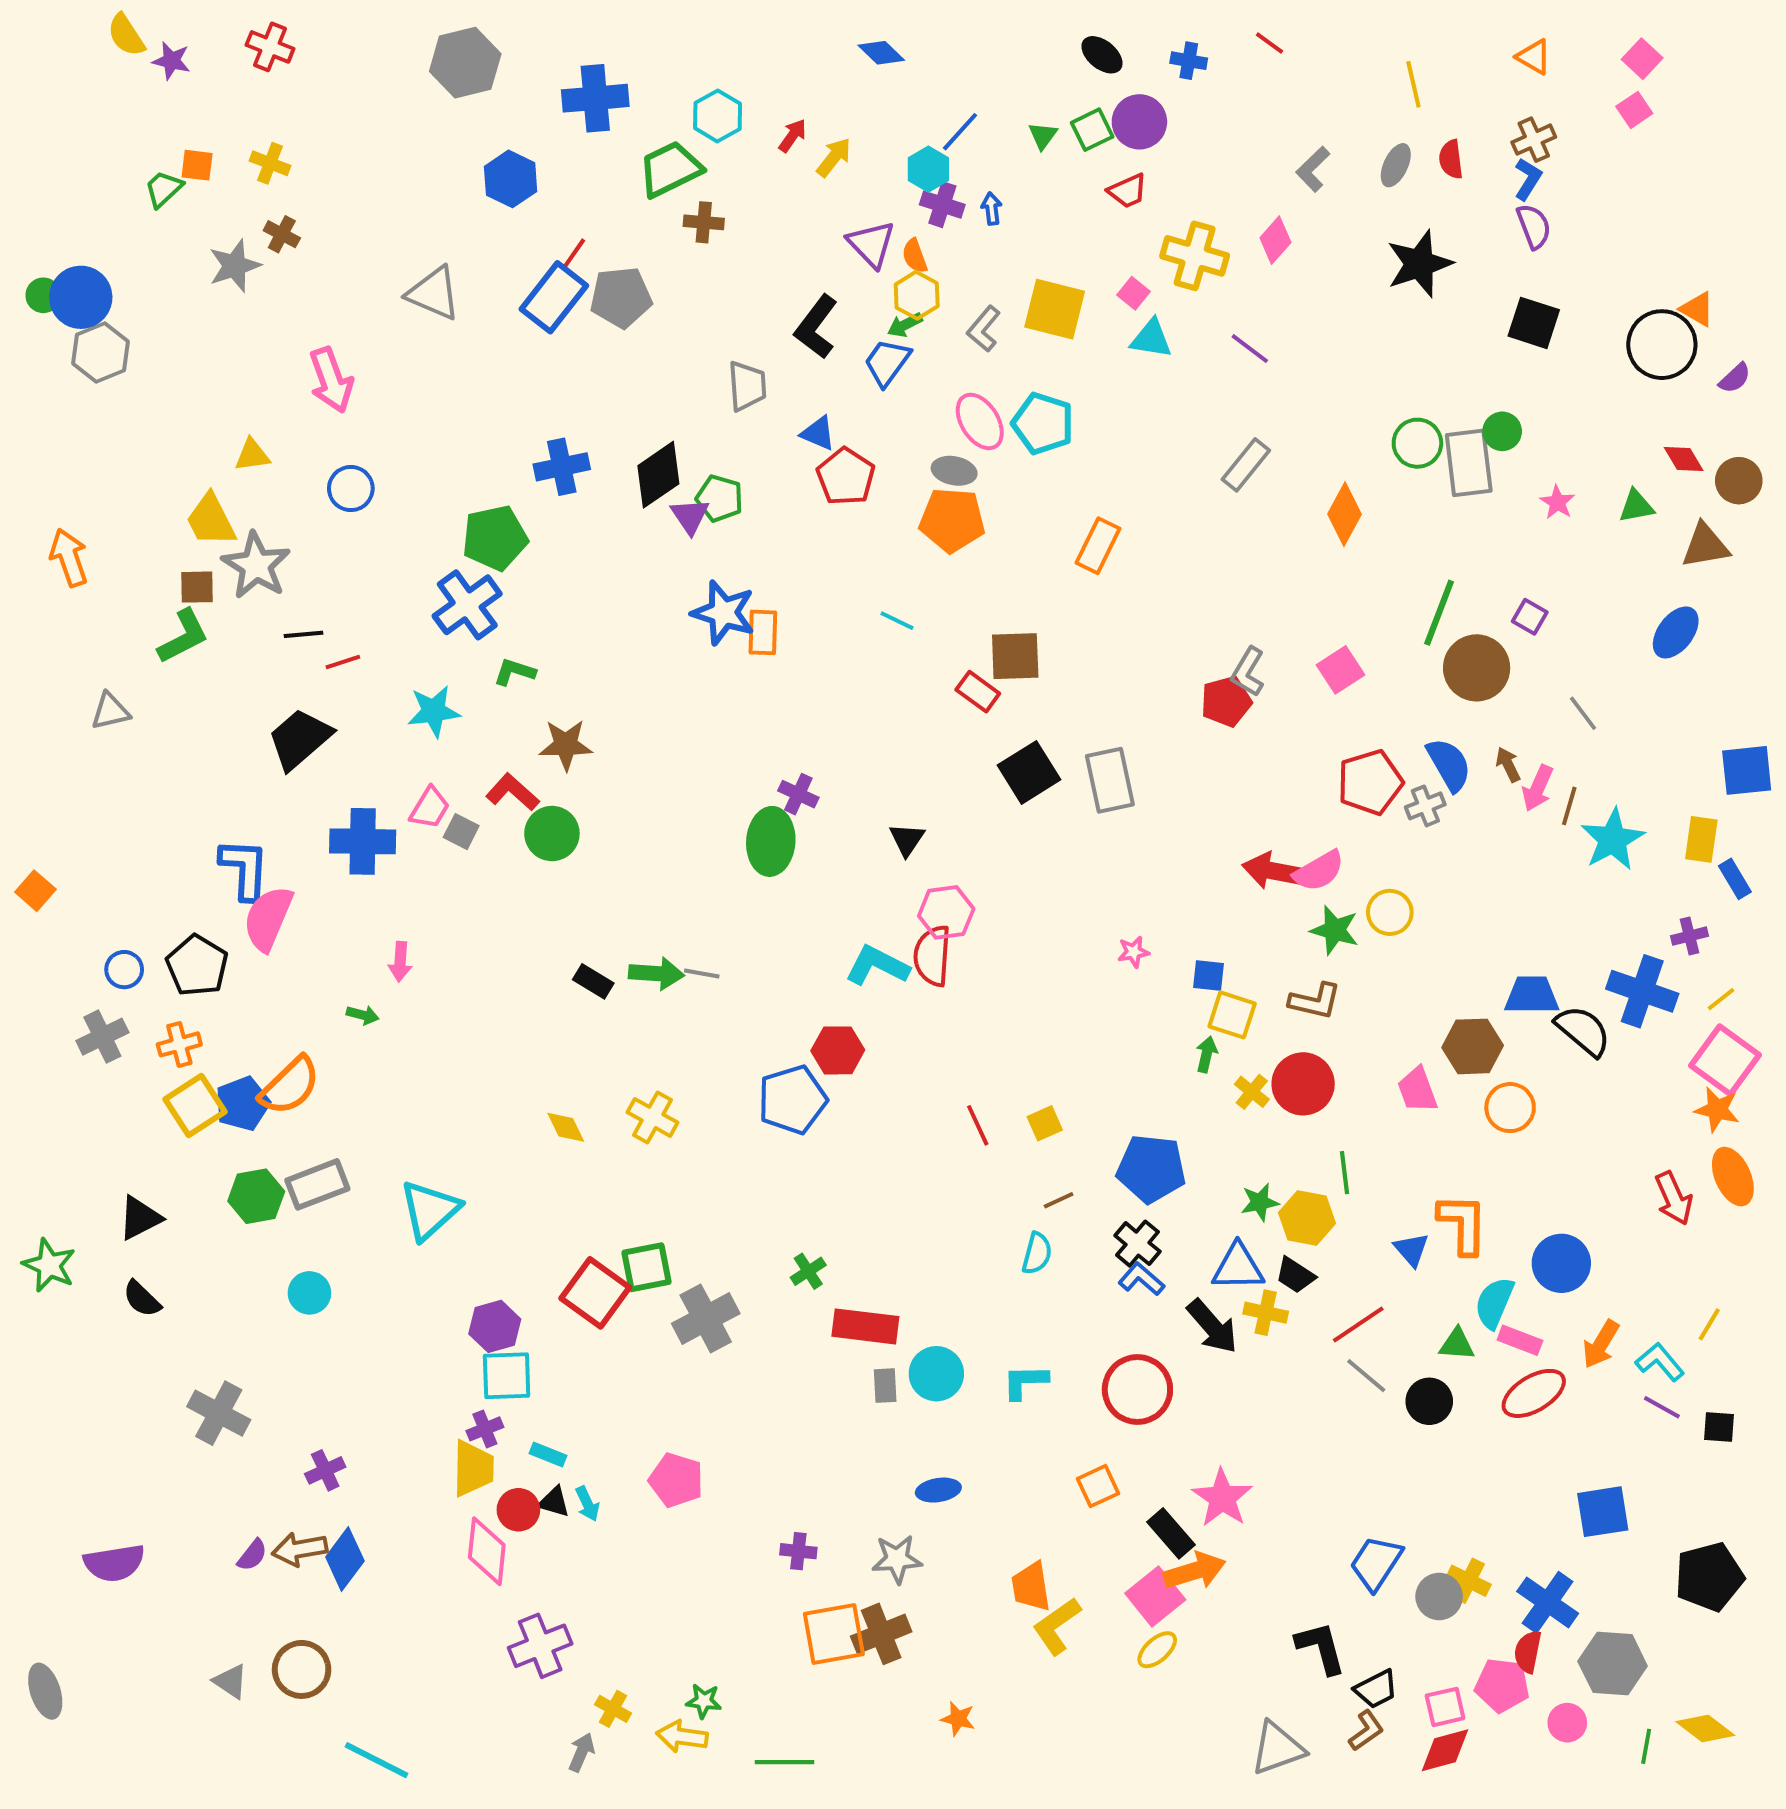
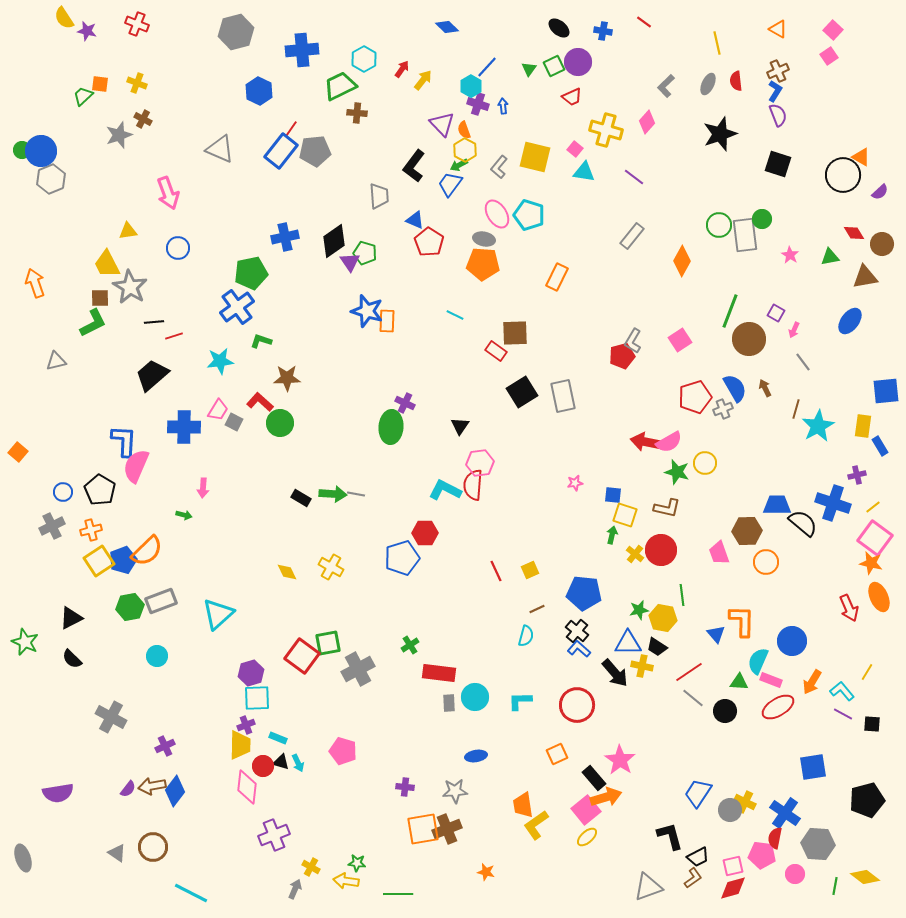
pink arrow: (1538, 788) -> (794, 330), moved, size x0.7

